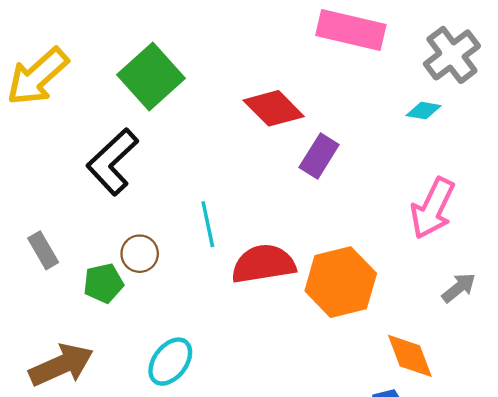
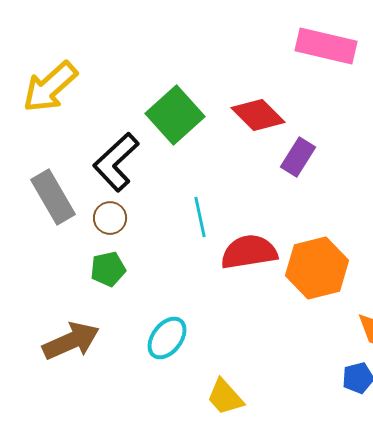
green square: (151, 77) -> (175, 115), moved
gray rectangle: (43, 250) -> (53, 197), moved, size x1.6
brown circle: (140, 254) -> (110, 218), moved

